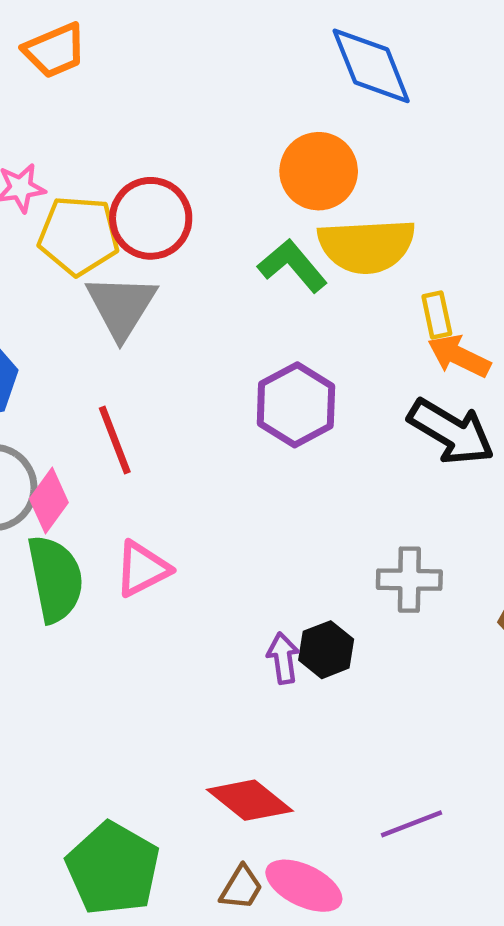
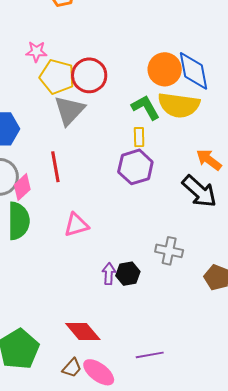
blue diamond: (371, 66) -> (194, 71), moved
yellow rectangle: (437, 315) -> (139, 137), moved
pink triangle: (142, 569) -> (76, 225), moved

